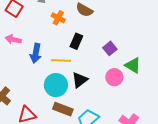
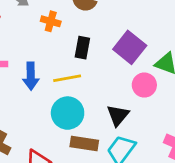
purple square: (110, 48) -> (130, 47), size x1.6
black triangle: (80, 80) -> (118, 115), moved

